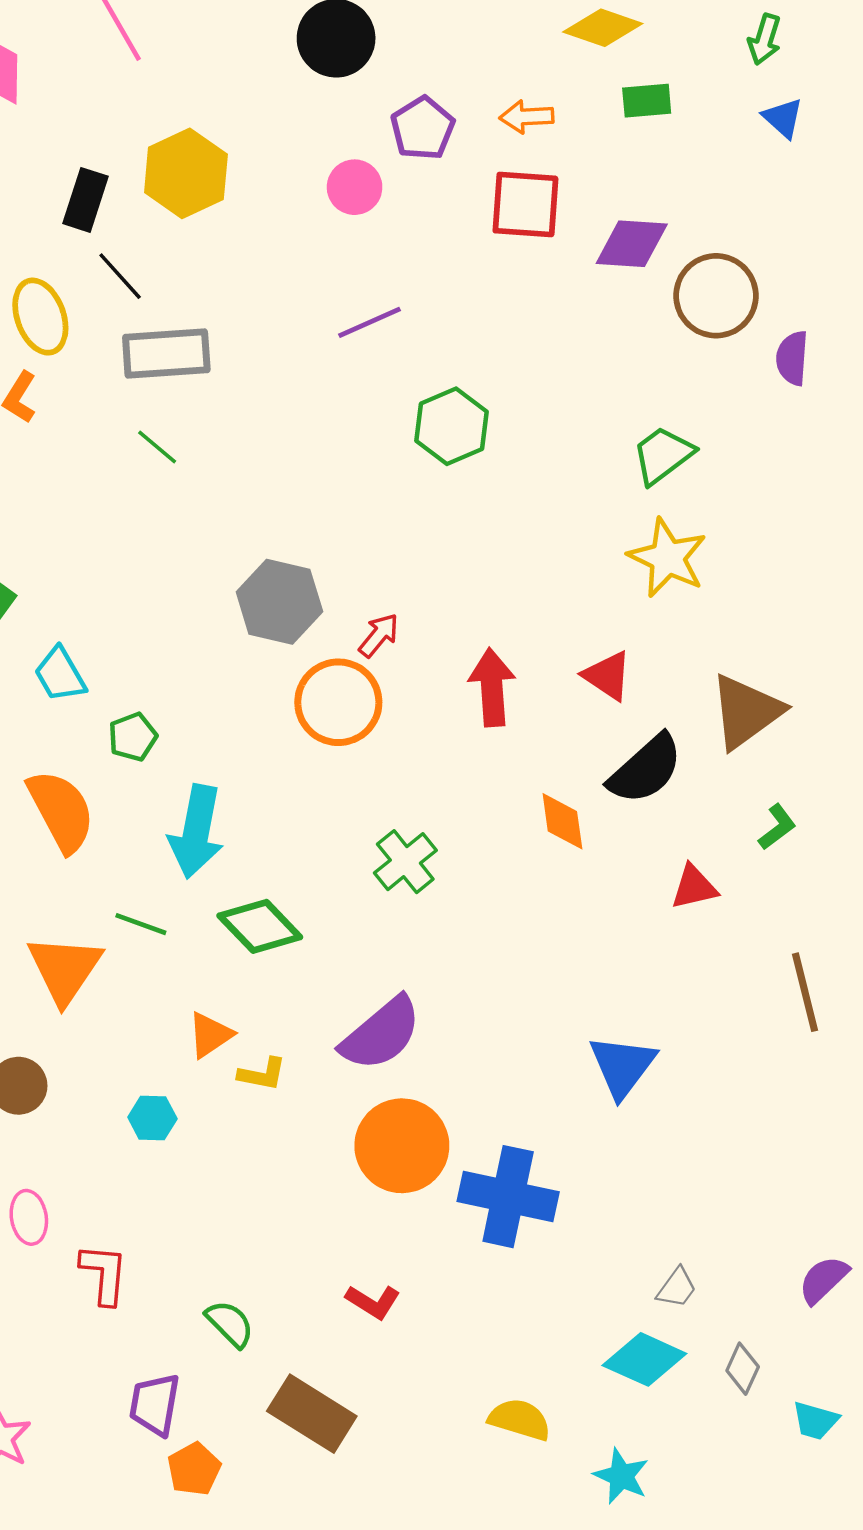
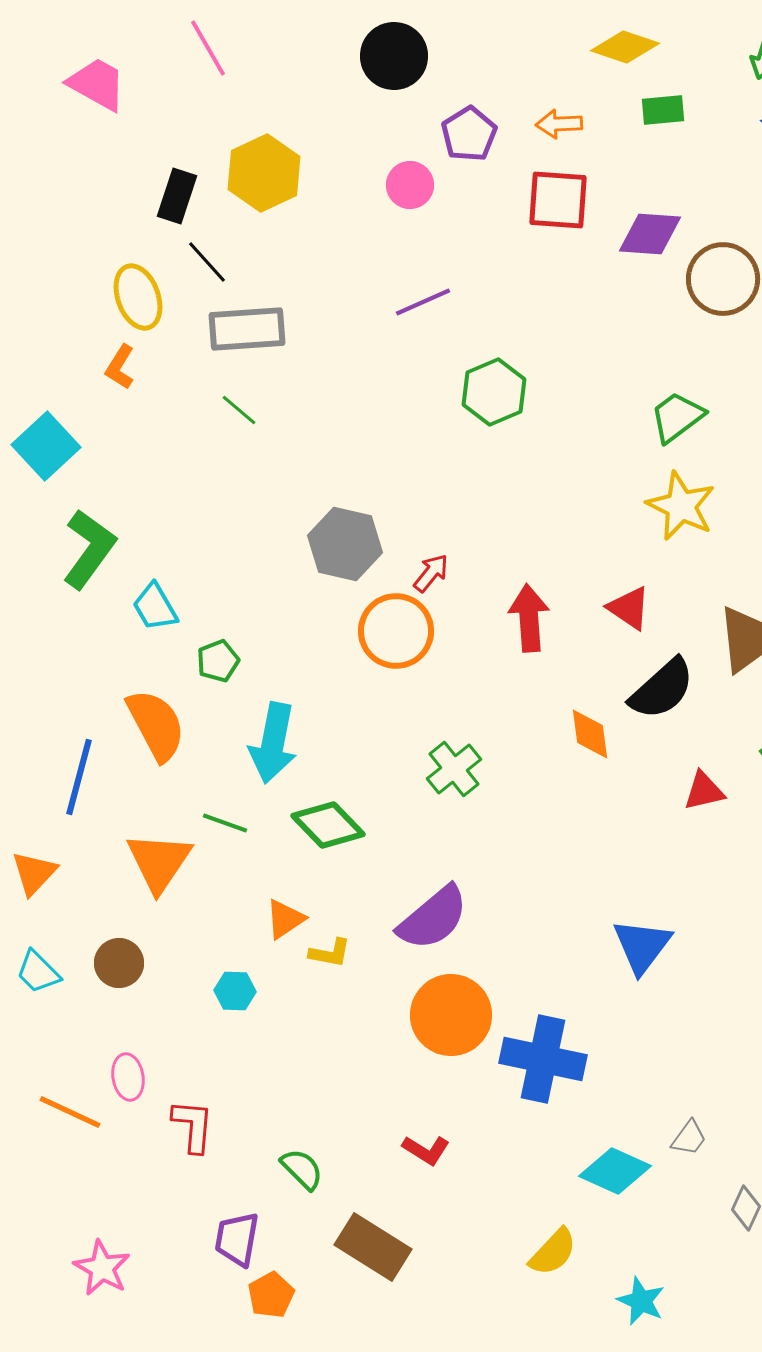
cyan diamond: (644, 1359) -> (615, 1171), moved
yellow semicircle: (520, 1419) -> (553, 1252), turned 116

